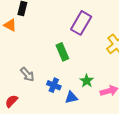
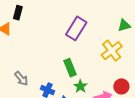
green rectangle: (62, 52) -> (70, 68), moved

